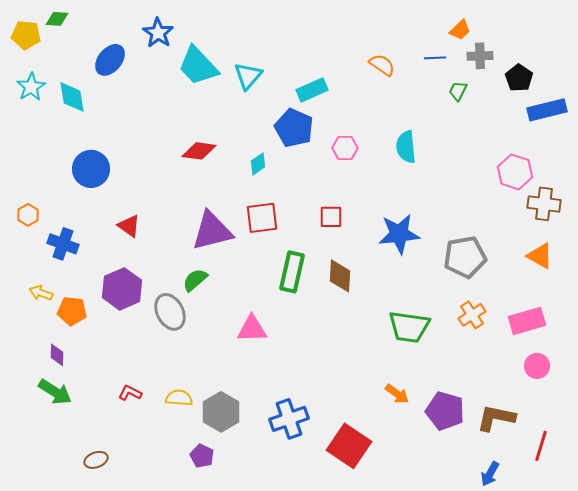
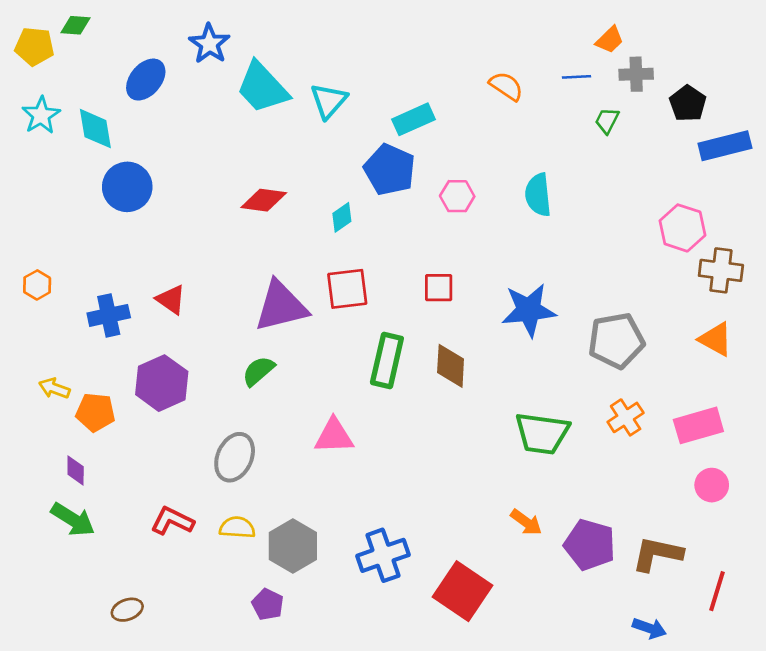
blue circle: (91, 169) -> (127, 187), moved
blue cross: (63, 244) -> (109, 315), moved, turned -32
gray ellipse: (170, 312) -> (235, 457), moved, turned 51
red L-shape: (130, 393) -> (172, 521), size x1.4
blue arrow: (490, 474) -> (649, 628), turned -100

